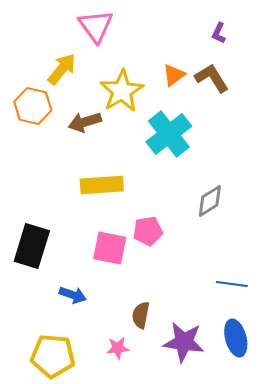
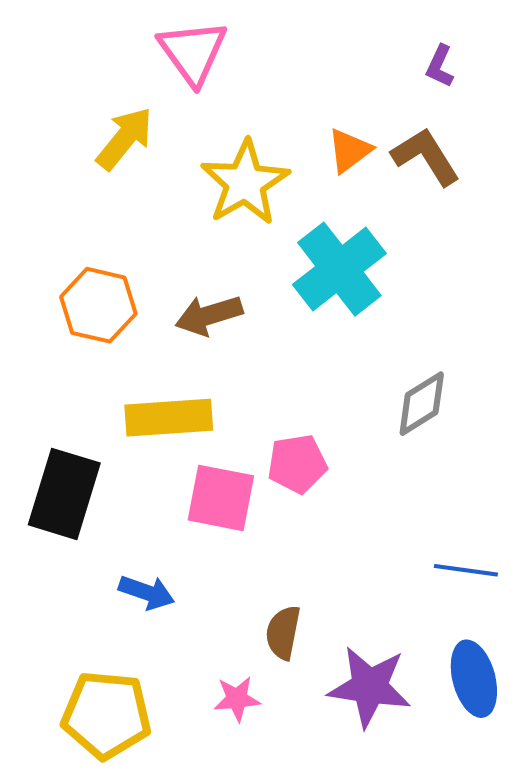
orange hexagon: (33, 106) -> (98, 305), moved
brown arrow: (85, 122) -> (209, 315), moved
yellow rectangle: (102, 185) -> (169, 418), moved

